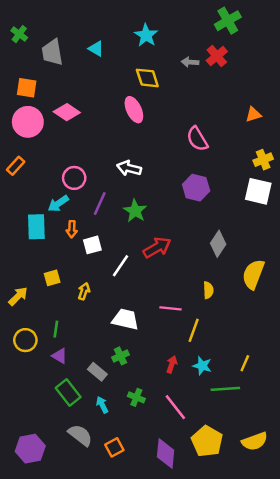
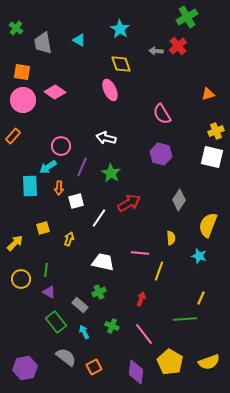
cyan star: (202, 366) -> (199, 256), moved

